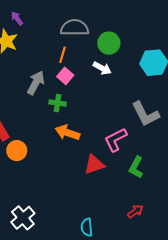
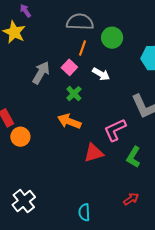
orange line: (62, 55) -> (82, 48), moved
white arrow: (102, 68) -> (101, 74), moved
green cross: (57, 103) -> (74, 94), moved, turned 35

